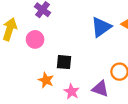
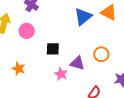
orange star: (46, 80) -> (19, 69), moved
purple triangle: (100, 89) -> (77, 63), moved

